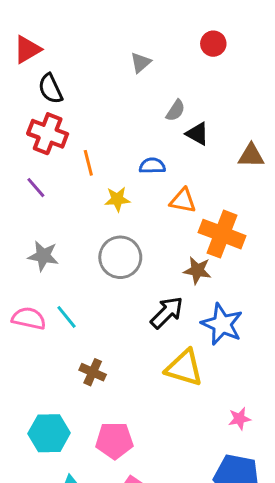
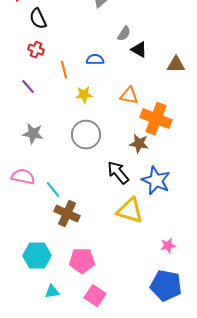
red cross: (48, 134) -> (36, 50), size x0.6
blue semicircle: (152, 166) -> (95, 60), moved
black arrow: (167, 313) -> (118, 173), turned -85
cyan line: (66, 317) -> (53, 190), moved
brown cross: (93, 372) -> (67, 214), size x1.4

